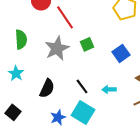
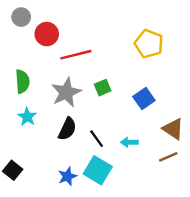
red line: (65, 17) -> (76, 55), turned -70
cyan star: (16, 73) -> (27, 117), moved
black semicircle: (47, 88) -> (67, 129), moved

